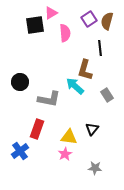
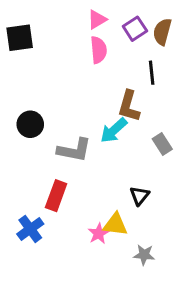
pink triangle: (51, 13) -> (97, 20), moved
black square: (35, 25) -> (20, 38), moved
cyan arrow: (75, 86) -> (114, 130), turned -84
yellow triangle: (69, 137) -> (115, 224), moved

